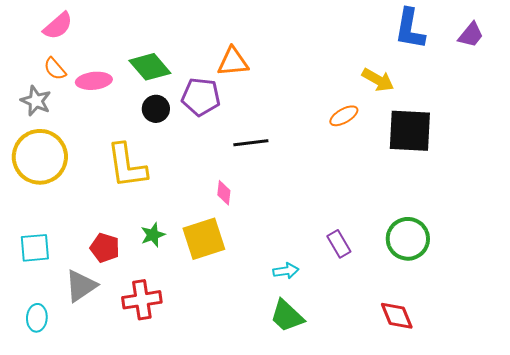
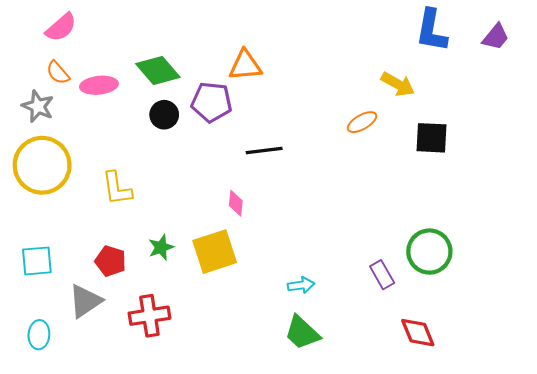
black square: (410, 131) -> (431, 138), size x0.7
yellow L-shape: (127, 166) -> (117, 188), moved, size x0.7
purple rectangle: (339, 244) -> (382, 275), moved

